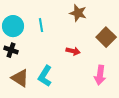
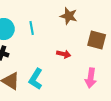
brown square: (106, 37) -> (97, 40), turned -30

